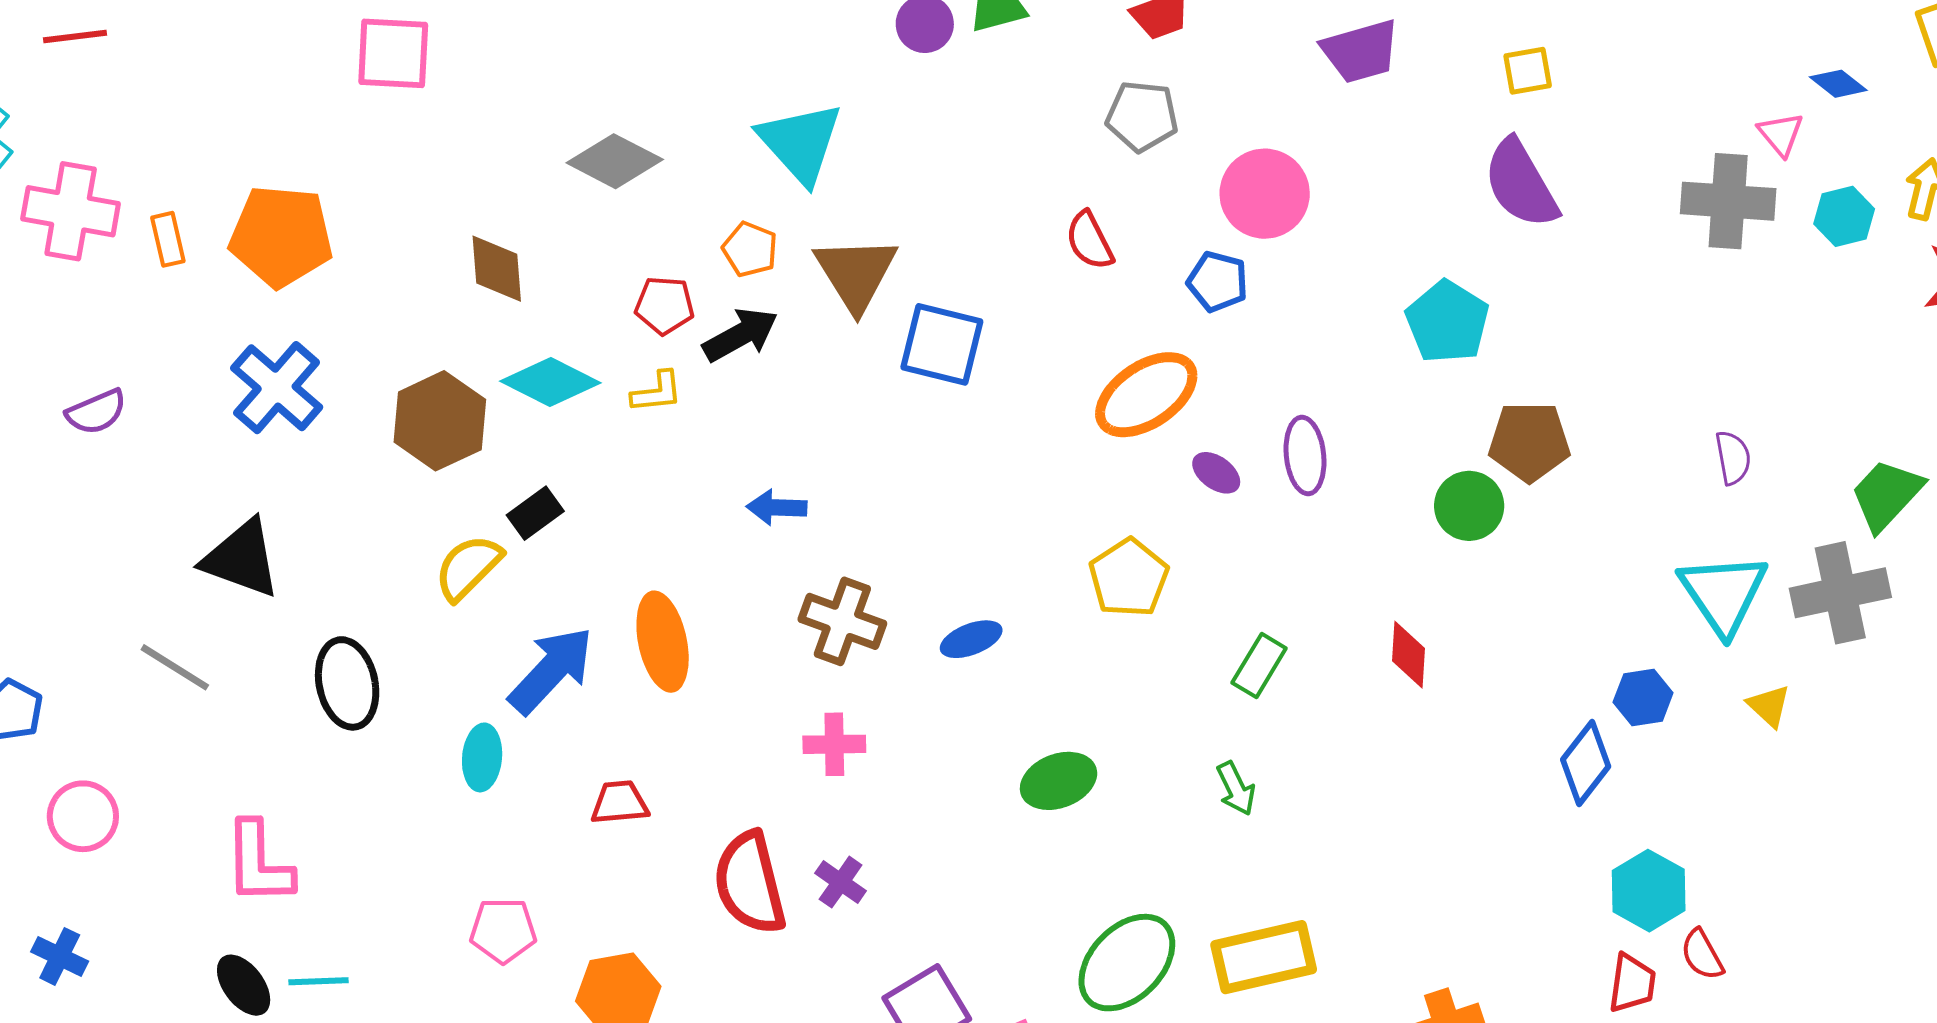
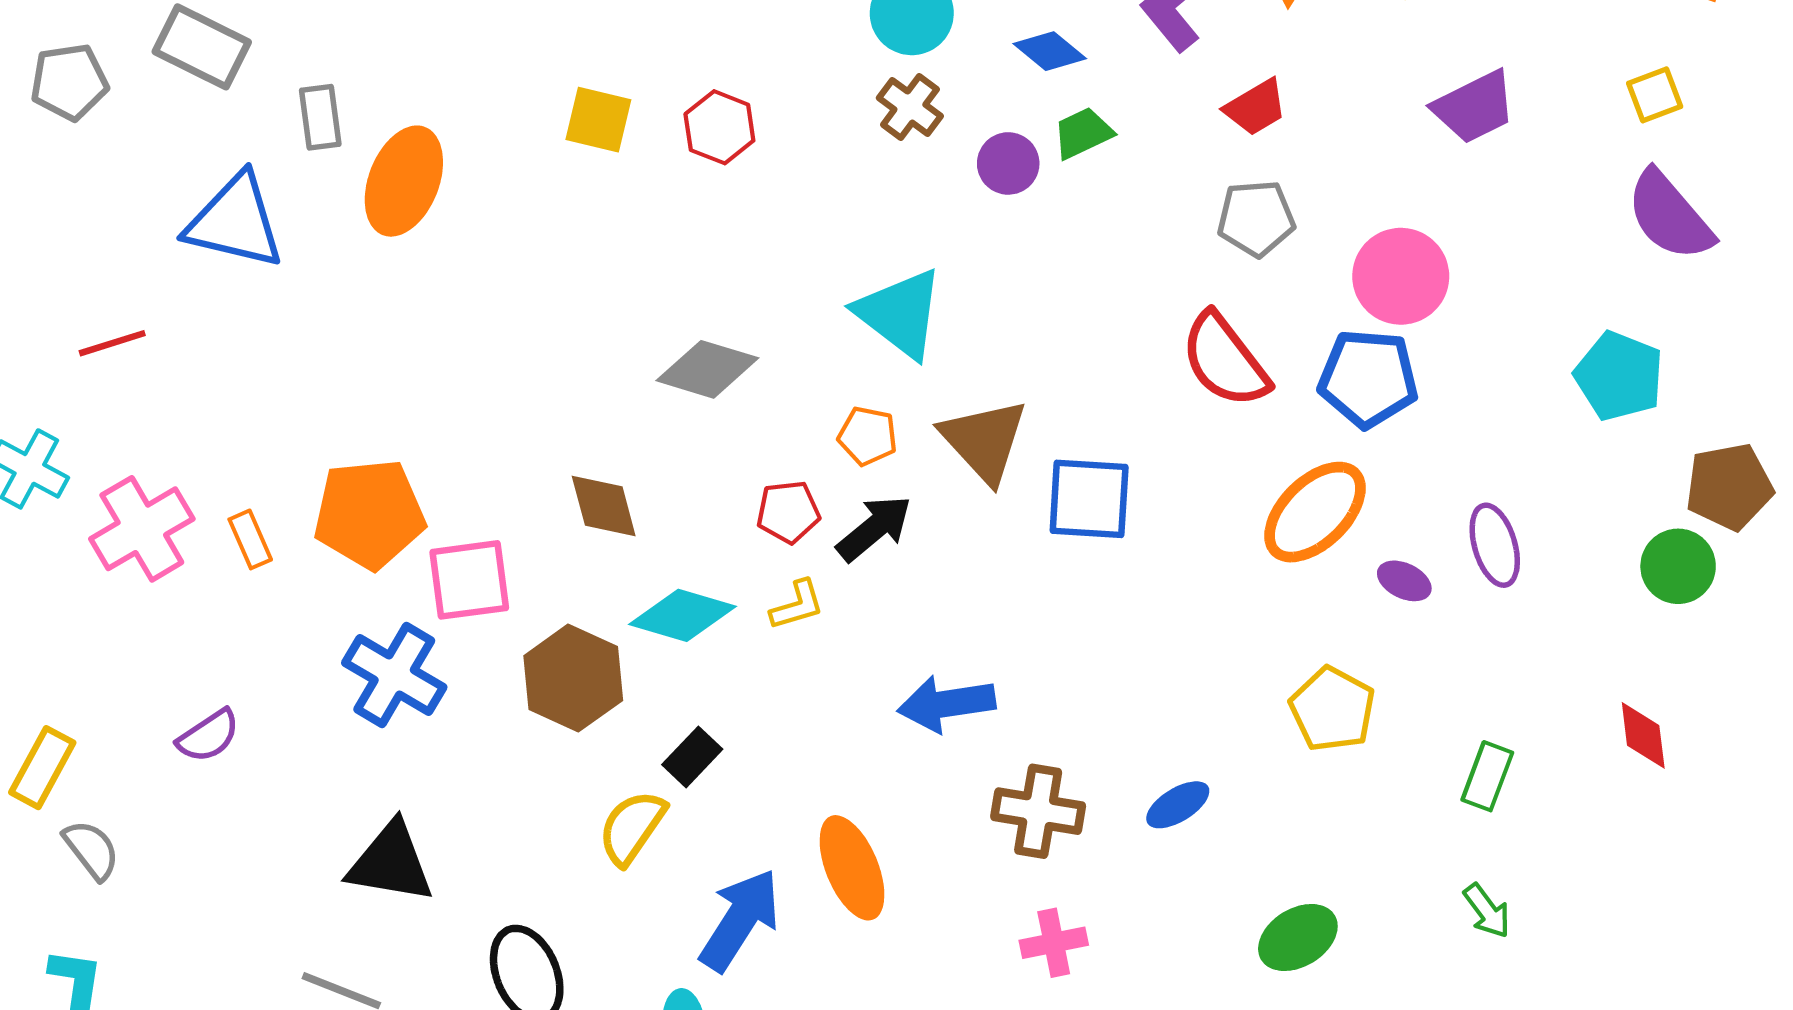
pink square: (393, 53) -> (469, 580), moved
pink cross: (71, 211) -> (142, 529), turned -30
red semicircle: (1090, 241) -> (1225, 360), size x1.6
blue pentagon: (1218, 282) -> (1368, 378), size x1.5
blue arrow: (777, 508) -> (946, 704), size x1.5

